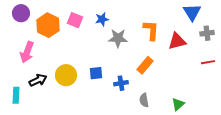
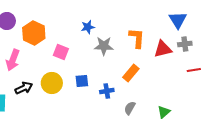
pink square: (75, 20) -> (61, 52), moved
gray cross: (207, 33) -> (185, 44), moved
gray semicircle: (144, 100) -> (130, 108), turned 40

